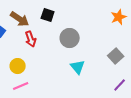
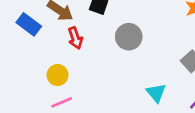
cyan triangle: (78, 67) -> (156, 93), moved

